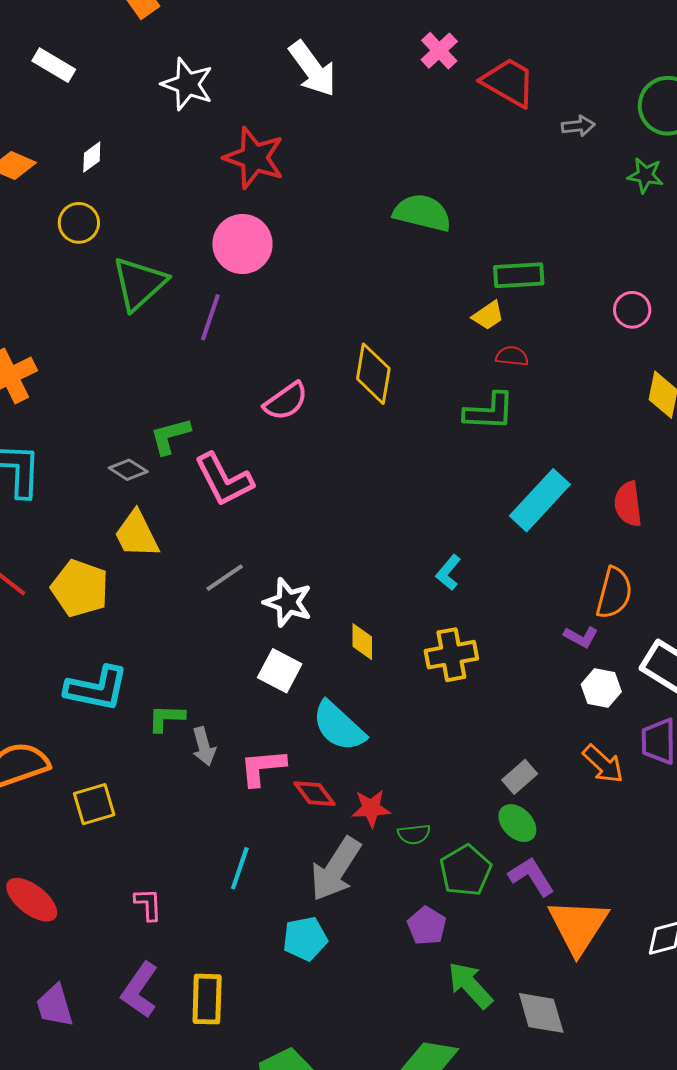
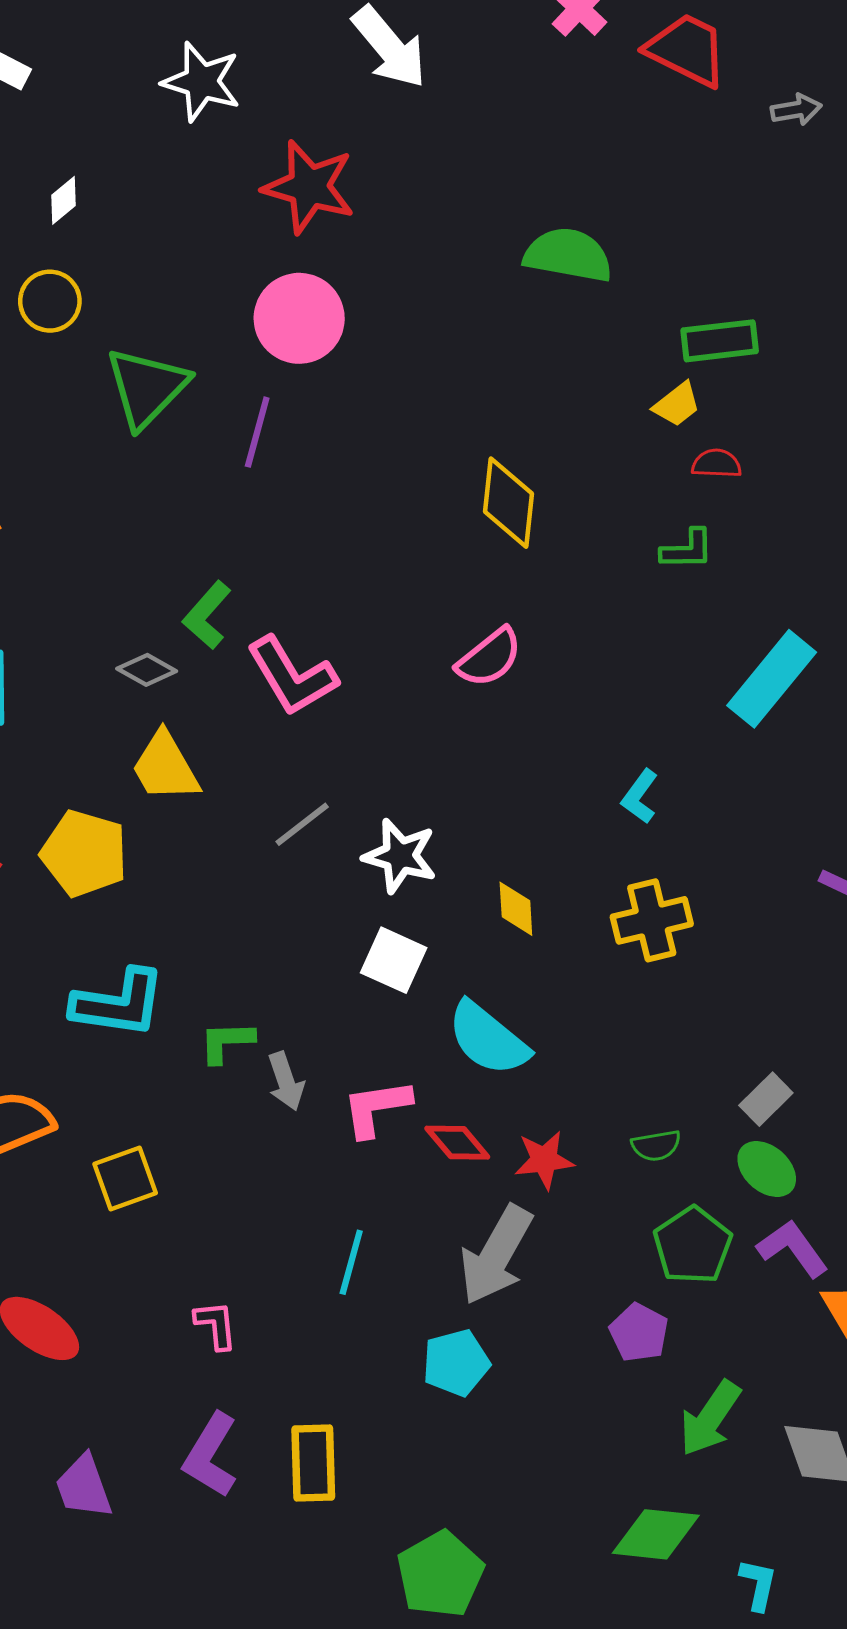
pink semicircle: (286, 401) -> (489, 658), moved
green L-shape: (489, 412) -> (687, 549), size x0.7
green L-shape: (170, 436) -> (207, 615), turned -30
green semicircle: (414, 834) -> (656, 1146), moved
green arrow: (470, 985) -> (710, 1418), turned -100

